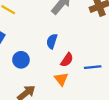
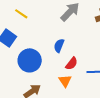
blue circle: (21, 60) -> (30, 60), size x1.5

